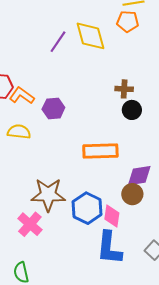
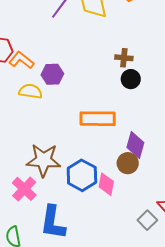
yellow semicircle: (19, 132) -> (30, 91), moved
purple diamond: (139, 176) -> (135, 145), turned -68
blue L-shape: (109, 248) -> (53, 222), moved

